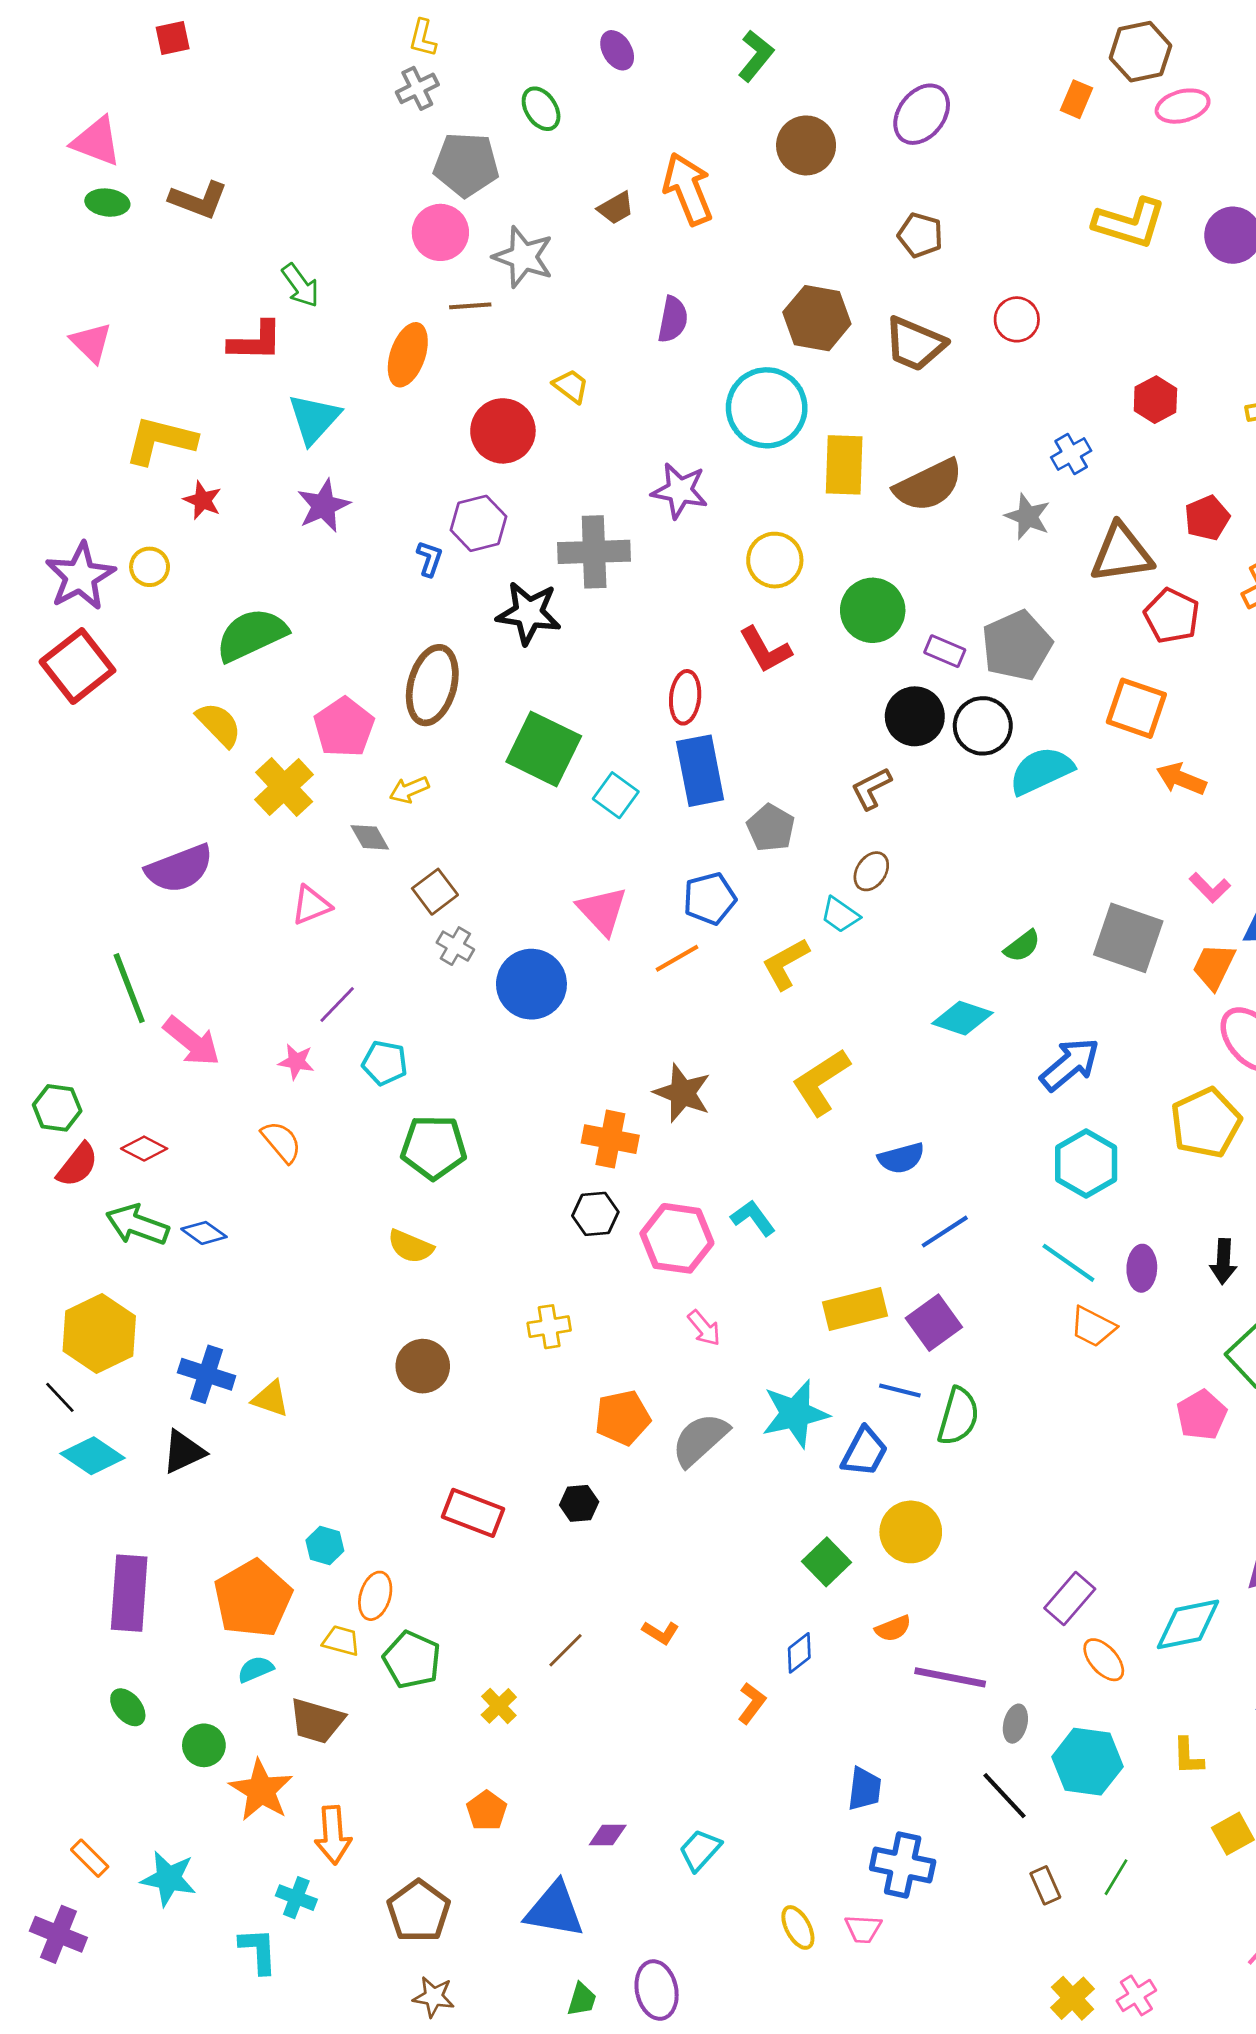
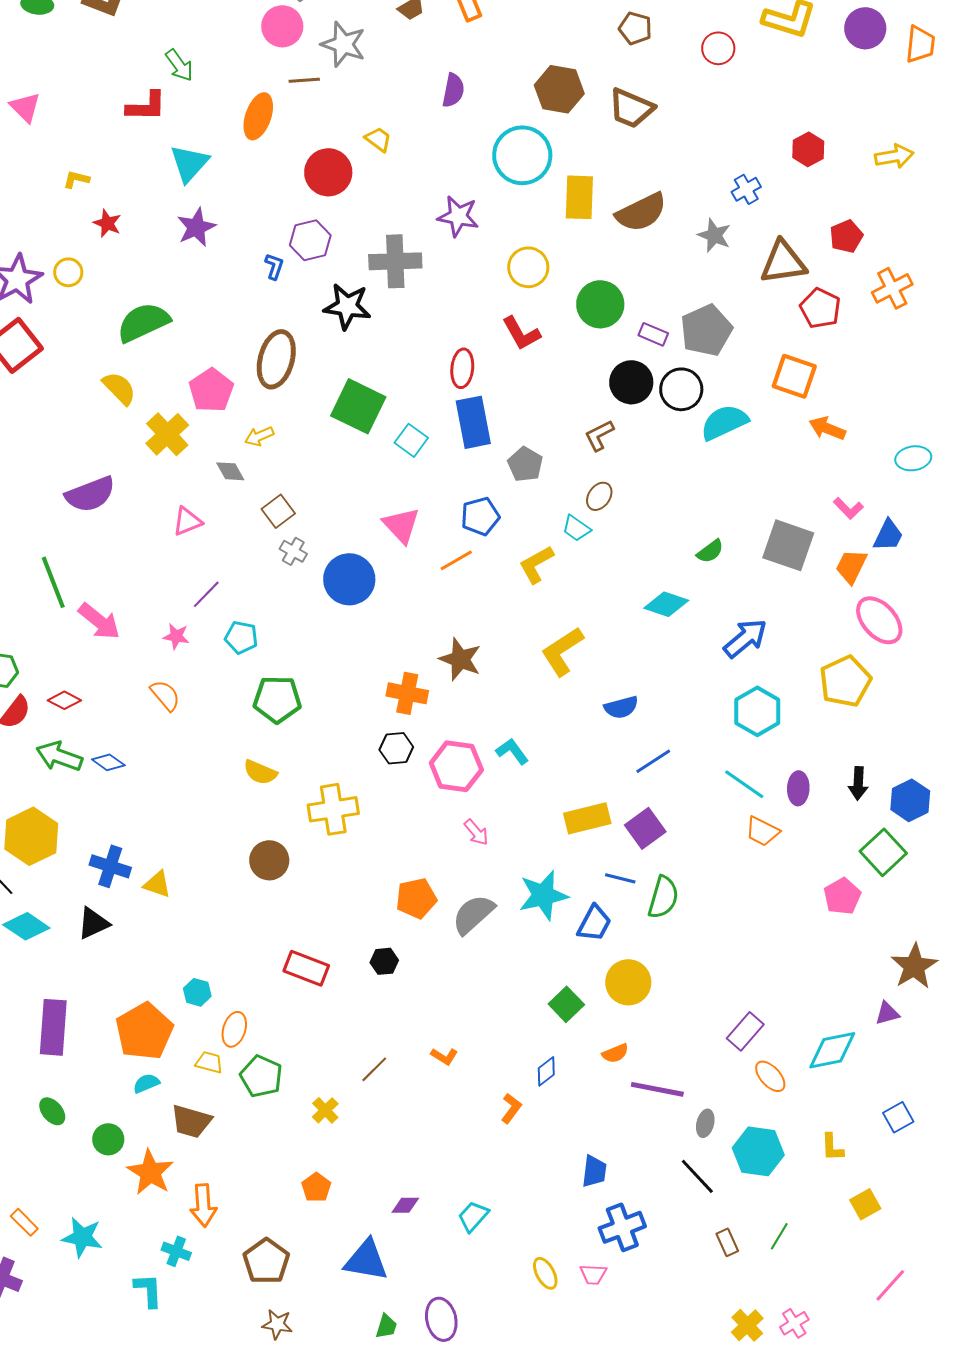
red circle: (1017, 319) -> (718, 48), moved
yellow L-shape: (160, 440) -> (76, 179), size x0.5
yellow cross: (549, 1327) -> (333, 809), moved, size x1.6
blue cross: (903, 1865) -> (622, 1227), turned -33

